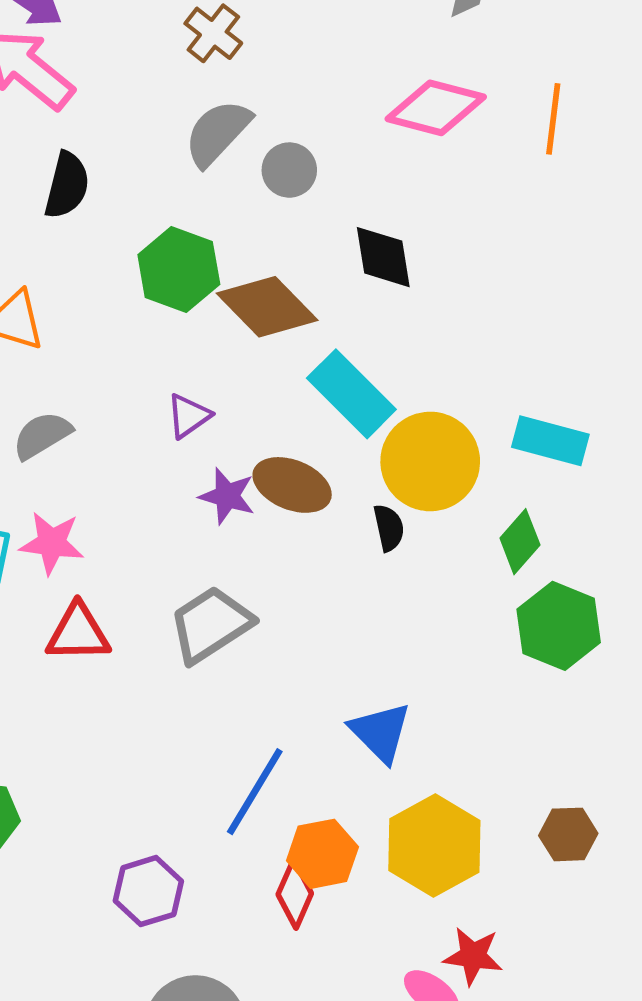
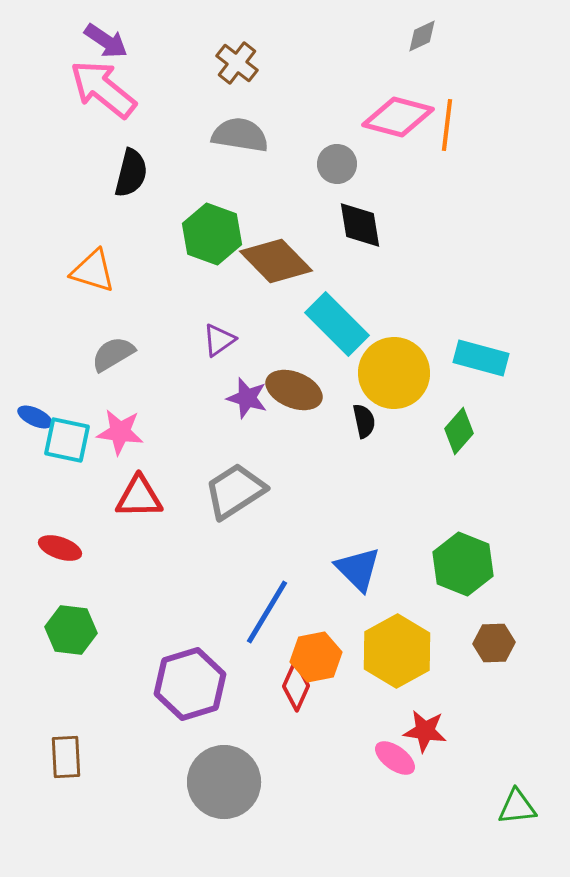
orange line: (553, 119) -> (447, 125), moved
gray semicircle: (217, 133) -> (240, 135), turned 56
gray circle: (289, 170) -> (337, 164), moved
green hexagon: (559, 626) -> (463, 564), moved
purple hexagon: (148, 891) -> (190, 684), size x1.4

